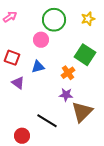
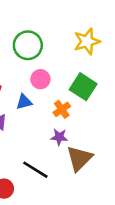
yellow star: (88, 19) -> (87, 41), size x1.5
green circle: (54, 20) -> (28, 45), moved
pink circle: (41, 40) -> (40, 79), moved

